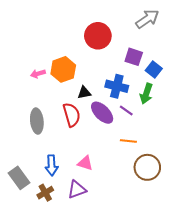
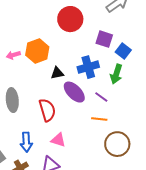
blue cross: (117, 86) -> (88, 67), turned -30
purple line: (126, 111) -> (101, 97), moved
red semicircle: (72, 115) -> (47, 110), moved

